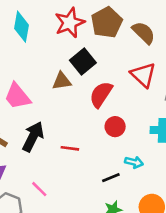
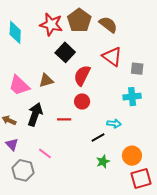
red star: (70, 23) -> (51, 24), turned -30
brown triangle: (62, 81) -> (46, 80), moved
red circle: (115, 127) -> (82, 101), moved

